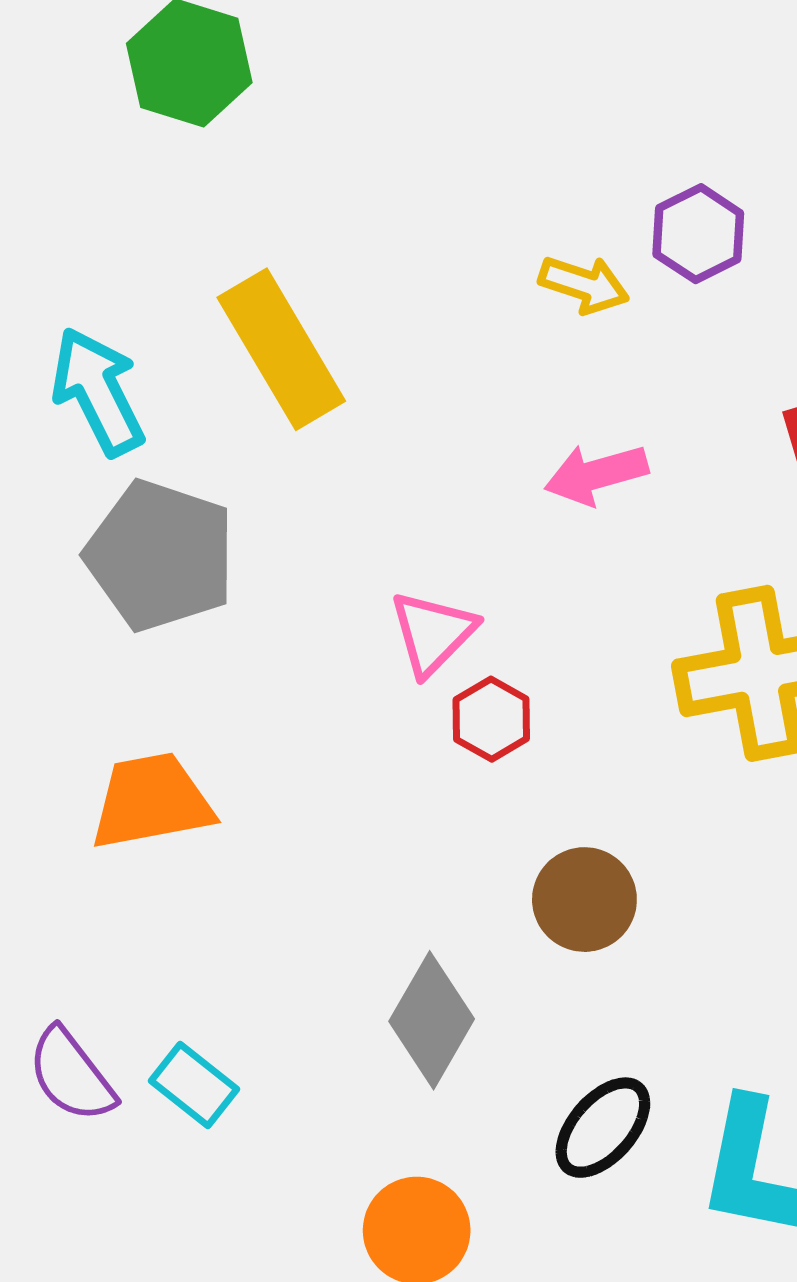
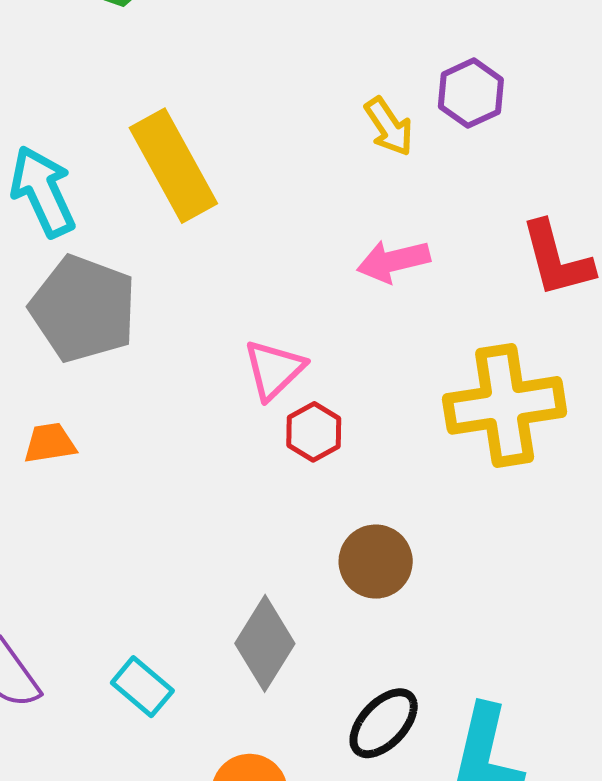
yellow arrow: (584, 285) -> (389, 127), turned 36
orange trapezoid: (151, 801) -> (50, 443), moved, size x0.6
cyan rectangle: (194, 1085) -> (142, 687), moved

